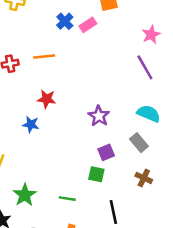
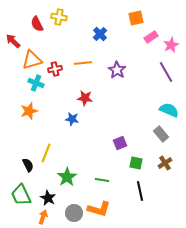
pink rectangle: (88, 25) -> (151, 37), moved
purple star: (99, 116) -> (117, 70), moved
purple square: (106, 152) -> (120, 143), moved
green square: (96, 174) -> (136, 163), moved
brown cross: (144, 178) -> (165, 163), turned 32

